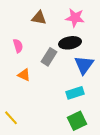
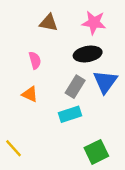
pink semicircle: (18, 46) -> (35, 60), moved
gray rectangle: (49, 57) -> (75, 87), moved
cyan rectangle: (75, 93) -> (70, 114), moved

